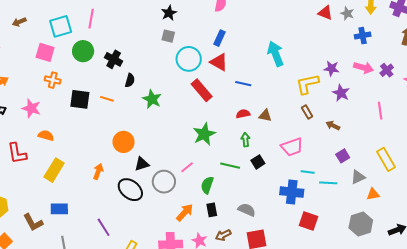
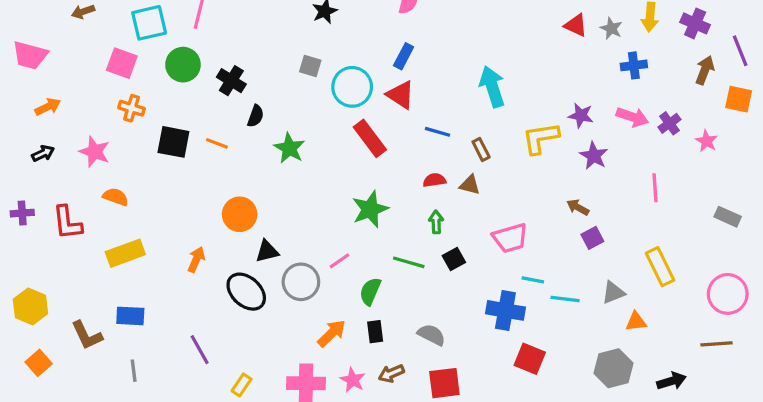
gray square: (168, 36) -> (310, 66), moved
brown rectangle: (307, 112) -> (481, 149), moved
purple square: (343, 156) -> (592, 238), moved
yellow rectangle: (54, 170) -> (125, 253), turned 35

